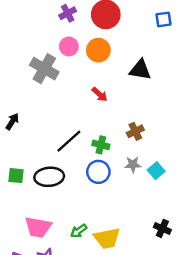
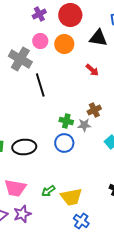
black triangle: (140, 70) -> (98, 38), moved
red arrow: (100, 94) -> (92, 70), moved
black line: (69, 141) -> (40, 85), moved, turned -65
gray star: (133, 165) -> (84, 125), moved

